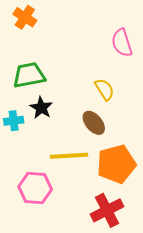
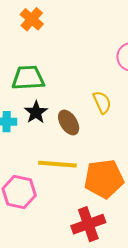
brown ellipse: (94, 123) -> (69, 122), moved

